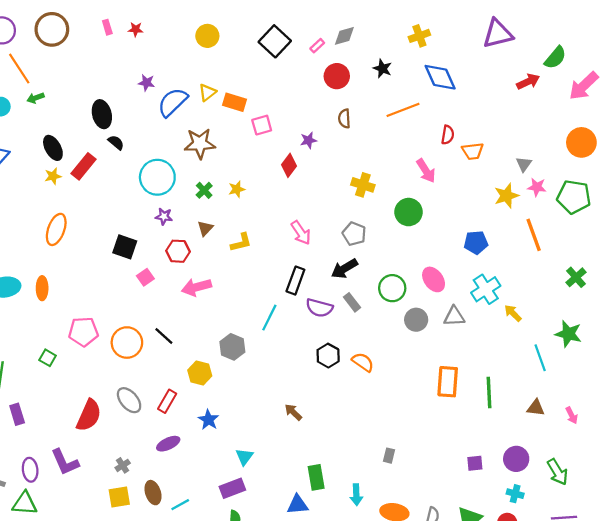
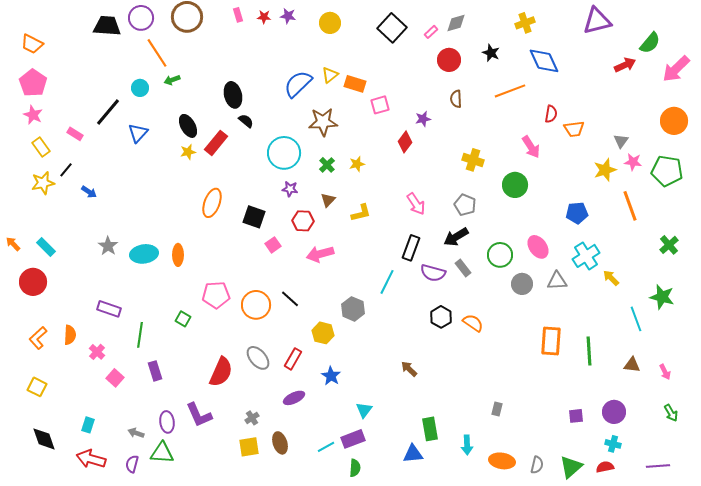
purple star: (146, 83) -> (288, 16), moved
orange ellipse: (56, 229) -> (212, 203), moved
green arrow: (558, 472) -> (671, 413), moved, size x0.7
cyan line: (180, 505) -> (326, 447), moved

